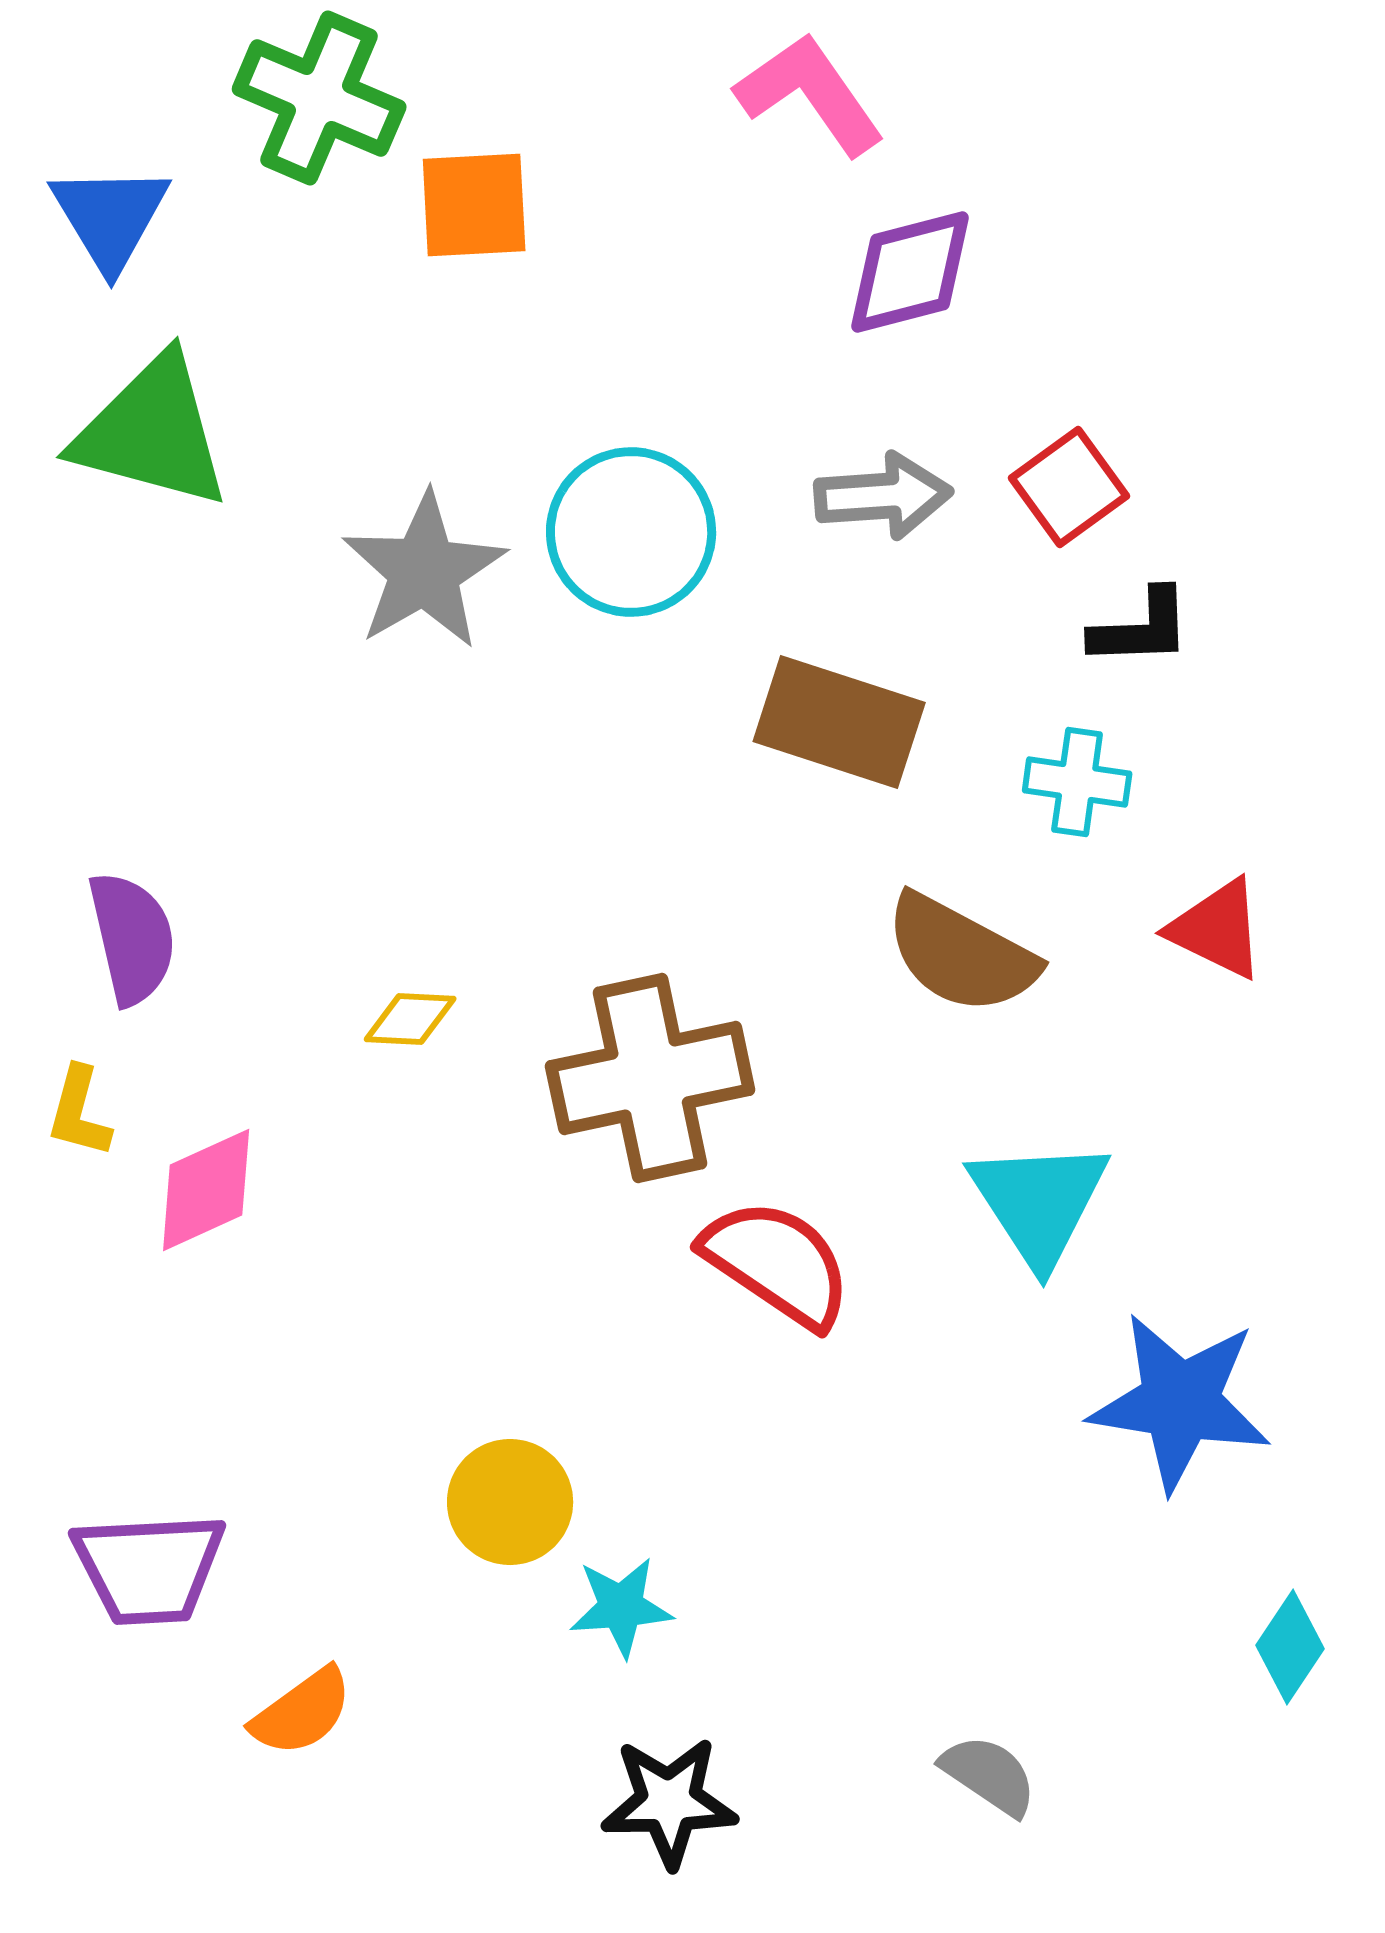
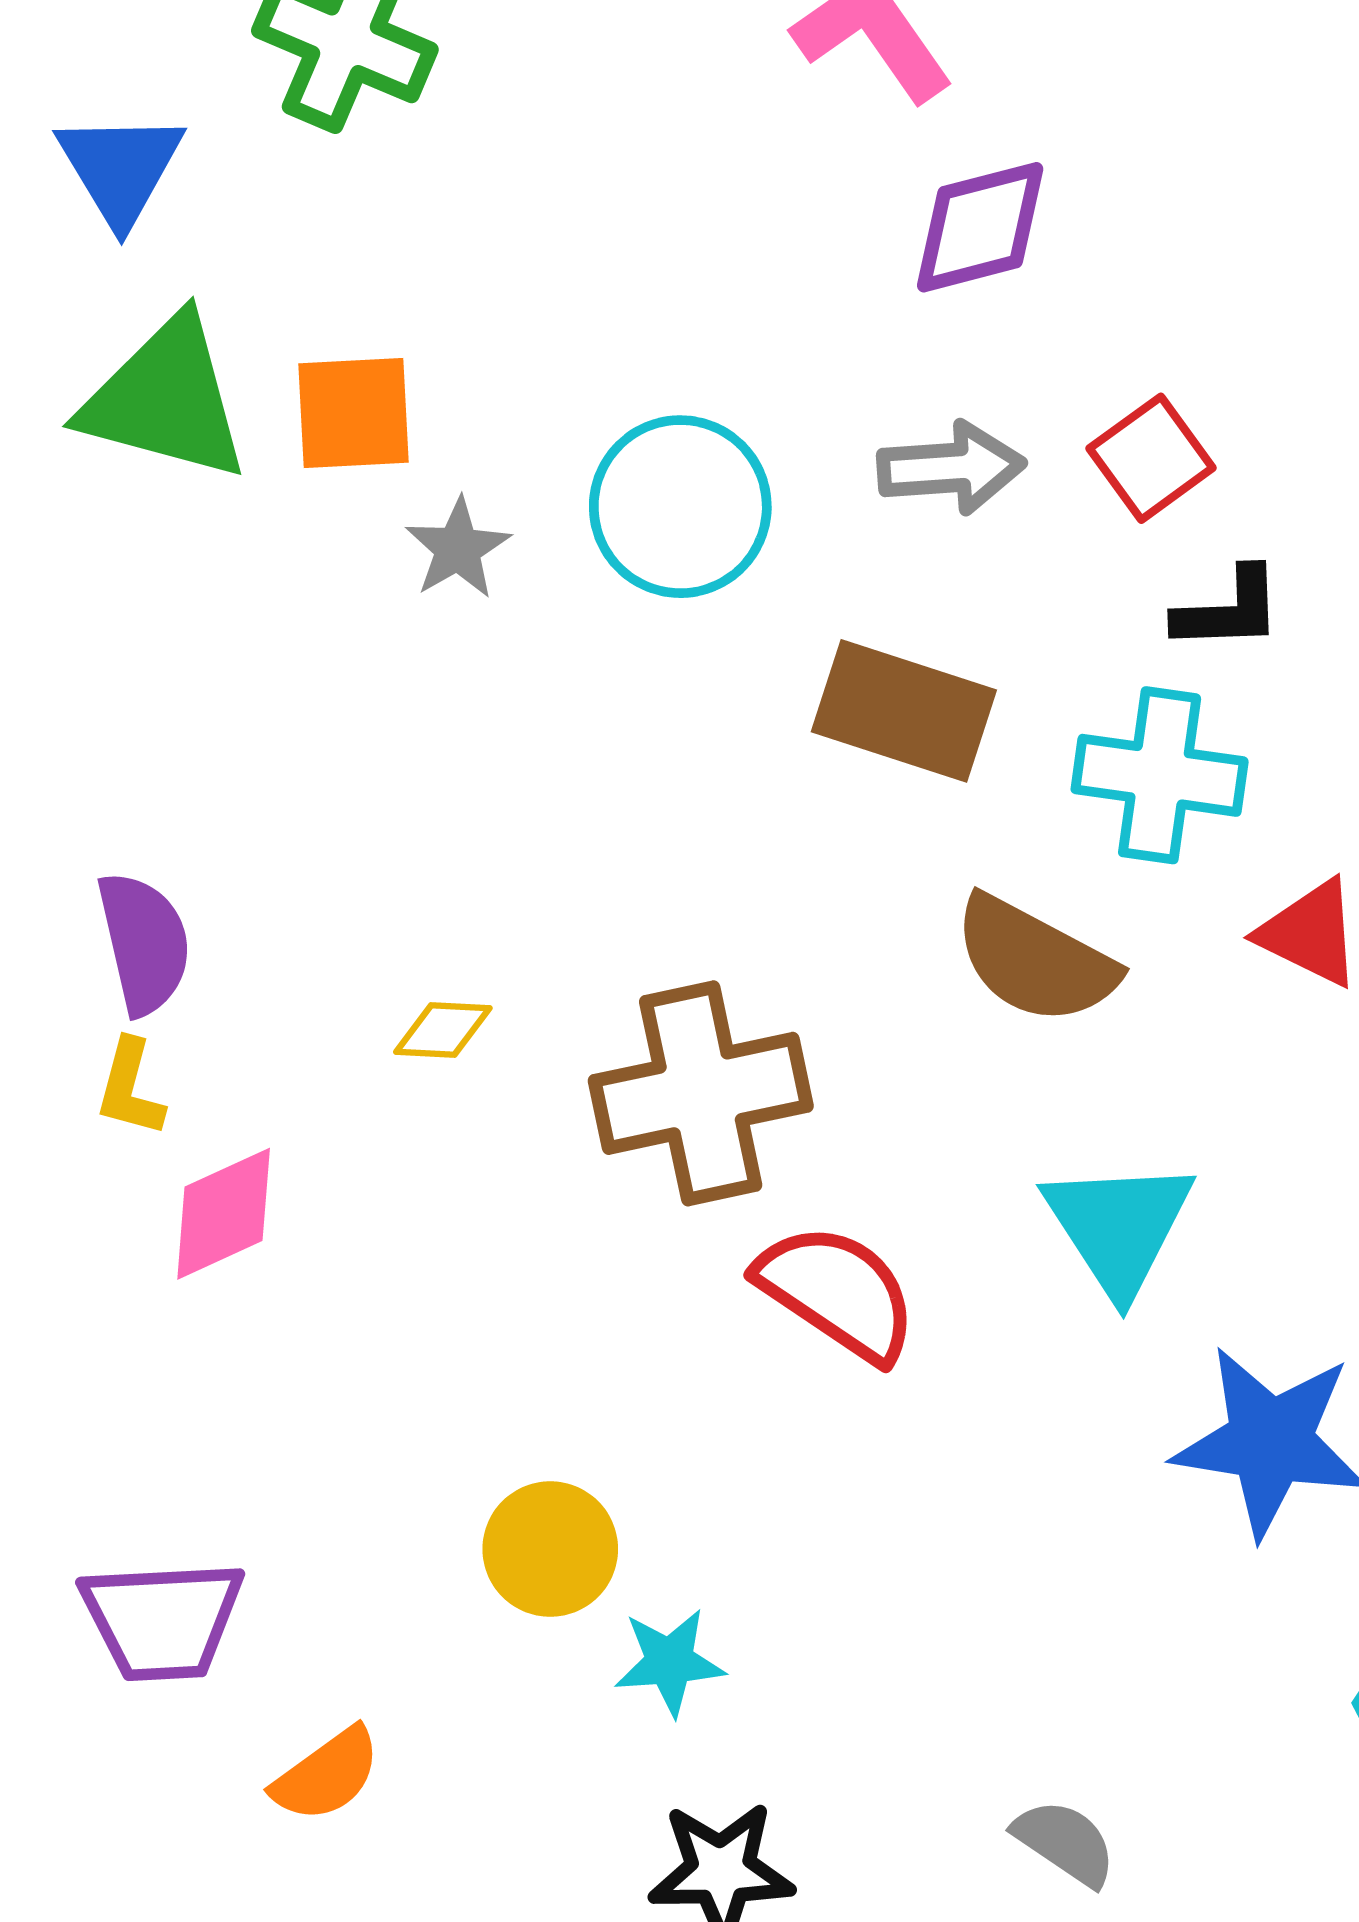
orange square: (474, 205) -> (354, 413), moved
gray star: (424, 571) -> (458, 548), size x0.6
cyan cross: (1077, 782) -> (1160, 775), size x1.5
yellow L-shape: (79, 1112) -> (130, 1088), moved

